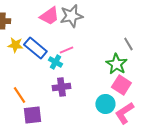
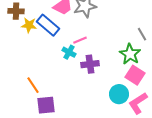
yellow star: (15, 45) -> (29, 25), moved
blue rectangle: (35, 48) -> (48, 25), moved
purple cross: (61, 87) -> (90, 64), moved

